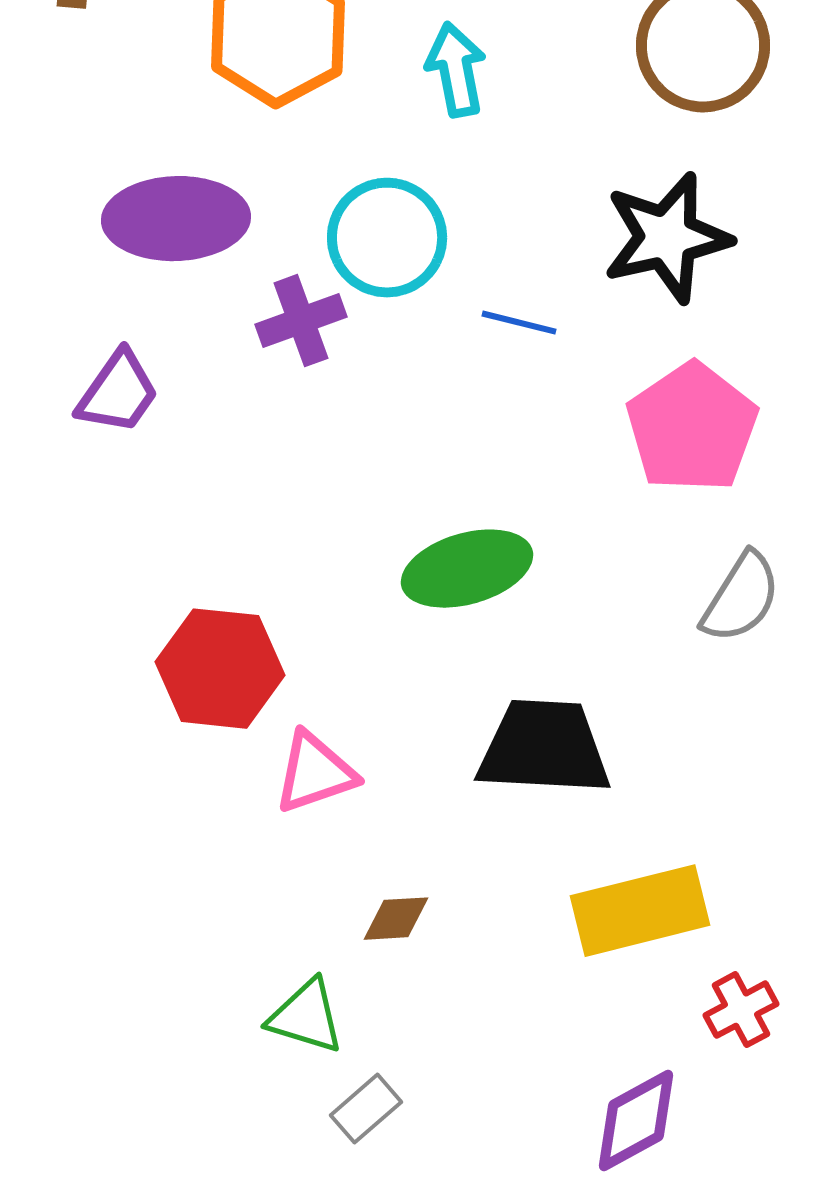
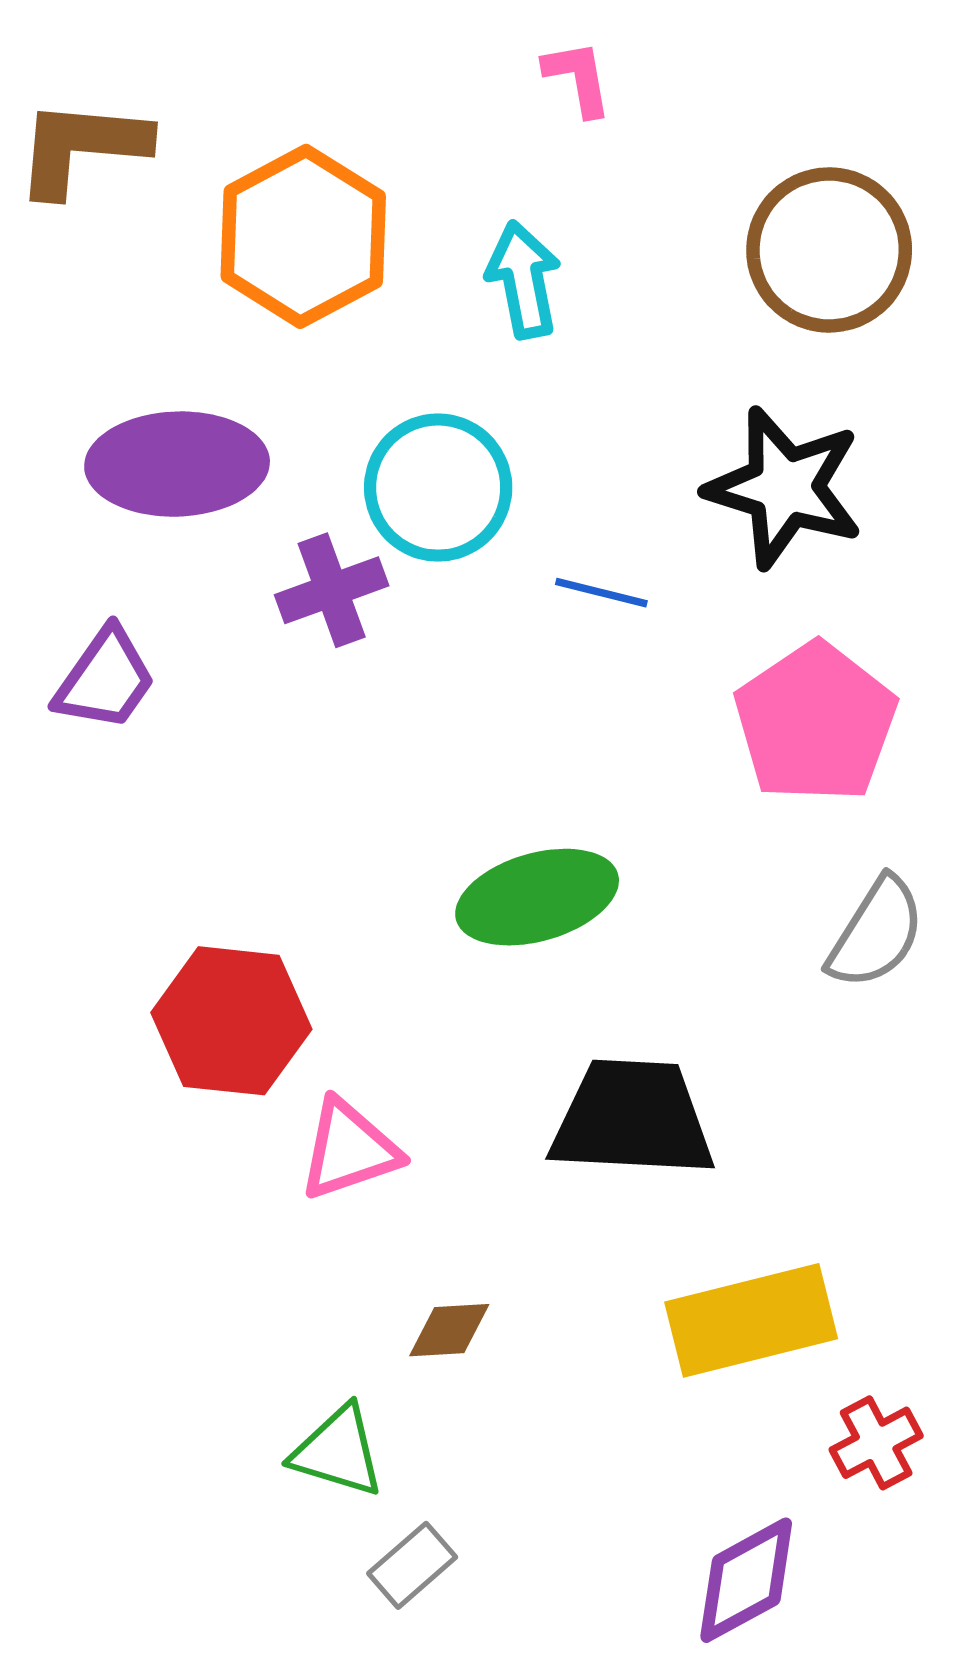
black star: (667, 238) -> (785, 488), turned 30

